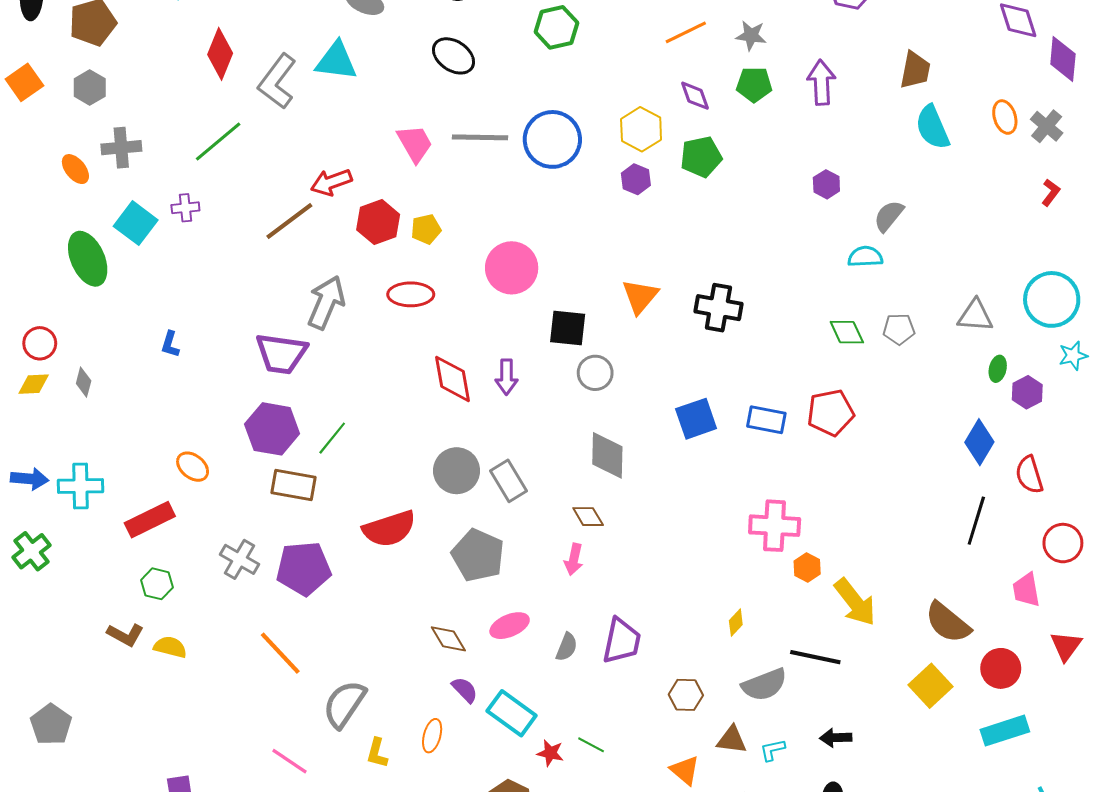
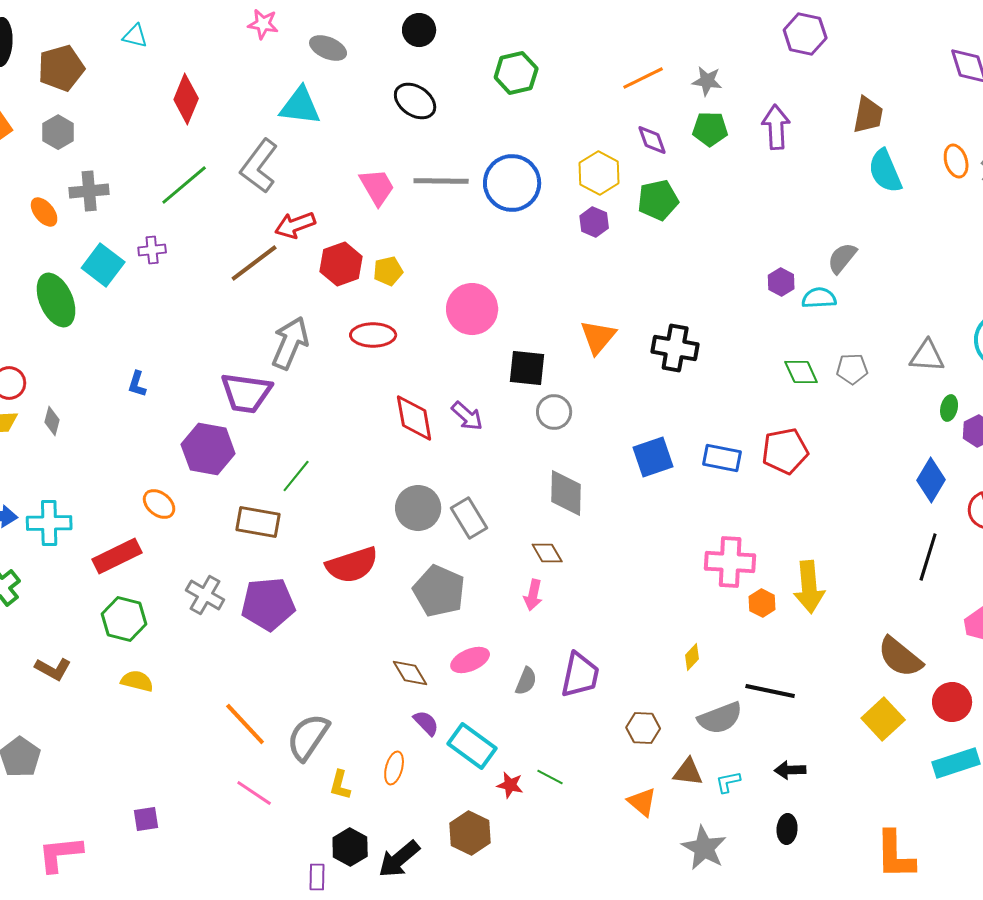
gray L-shape: (277, 81) -> (259, 166), moved
purple hexagon: (826, 184) -> (781, 282), moved
purple arrow: (506, 377) -> (467, 416), turned -48
purple hexagon: (272, 429) -> (208, 449), moved
green hexagon: (157, 584) -> (124, 619), size x1.4
yellow arrow: (855, 602) -> (809, 587), moved, turned 33
brown L-shape: (125, 635) -> (53, 669), moved
orange line: (280, 653) -> (245, 724), moved

